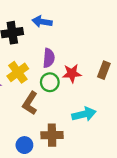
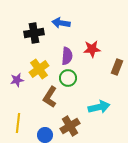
red star: (72, 73) -> (92, 49), moved
brown cross: (52, 135) -> (70, 126), turned -30

